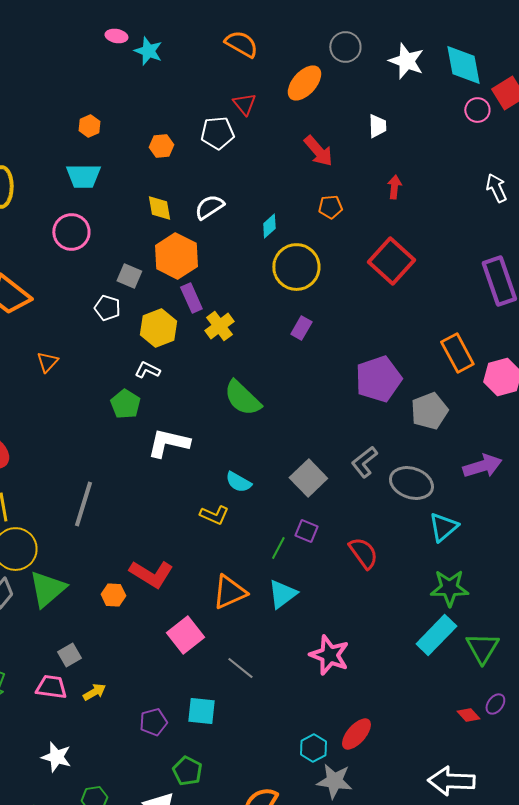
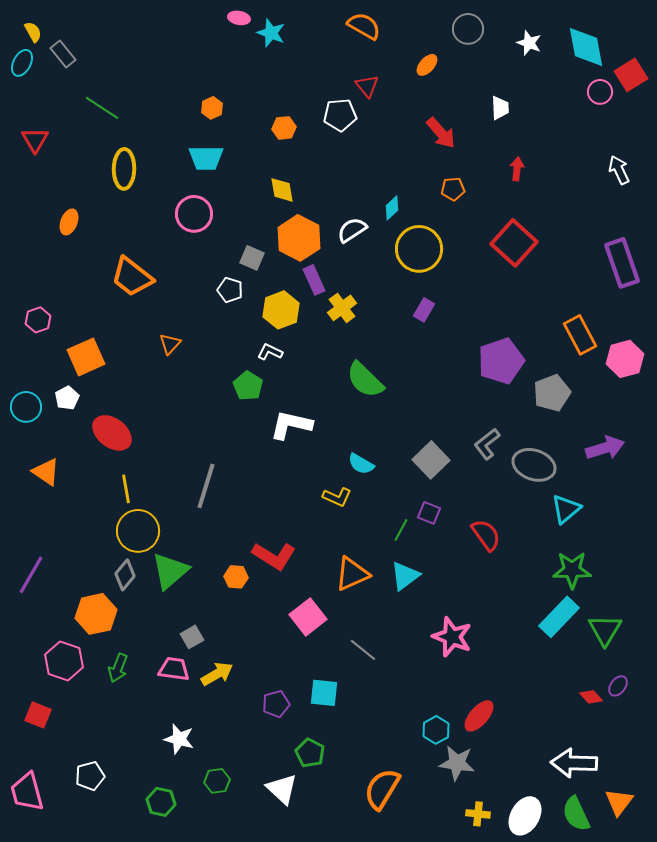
white star: (406, 61) -> (529, 43), size x0.7
orange ellipse: (304, 83) -> (427, 65), size x0.6
white semicircle: (209, 207) -> (352, 230), moved
yellow arrow: (94, 692) -> (217, 674), size x1.4

